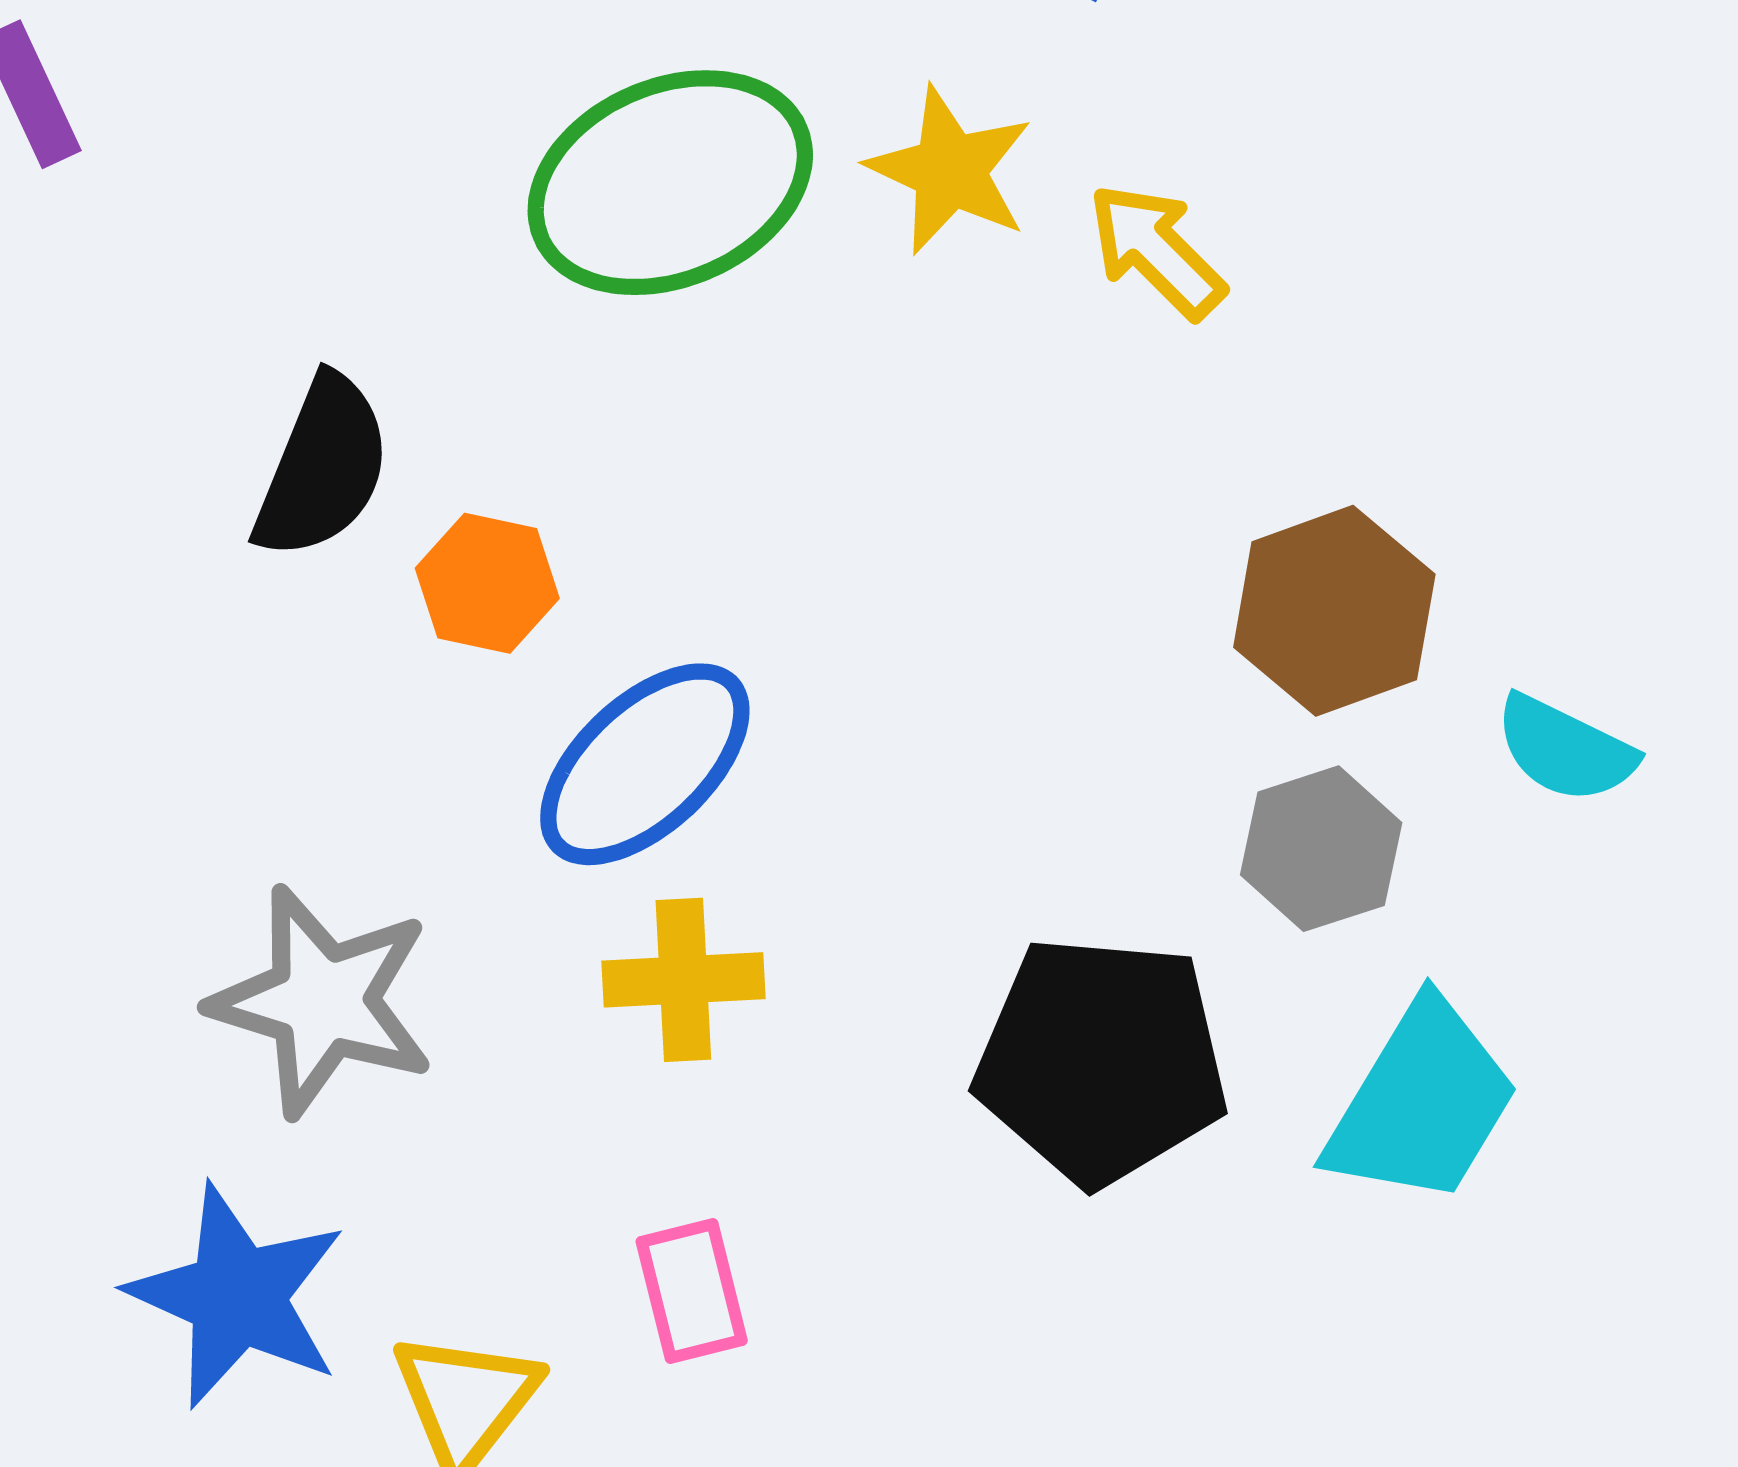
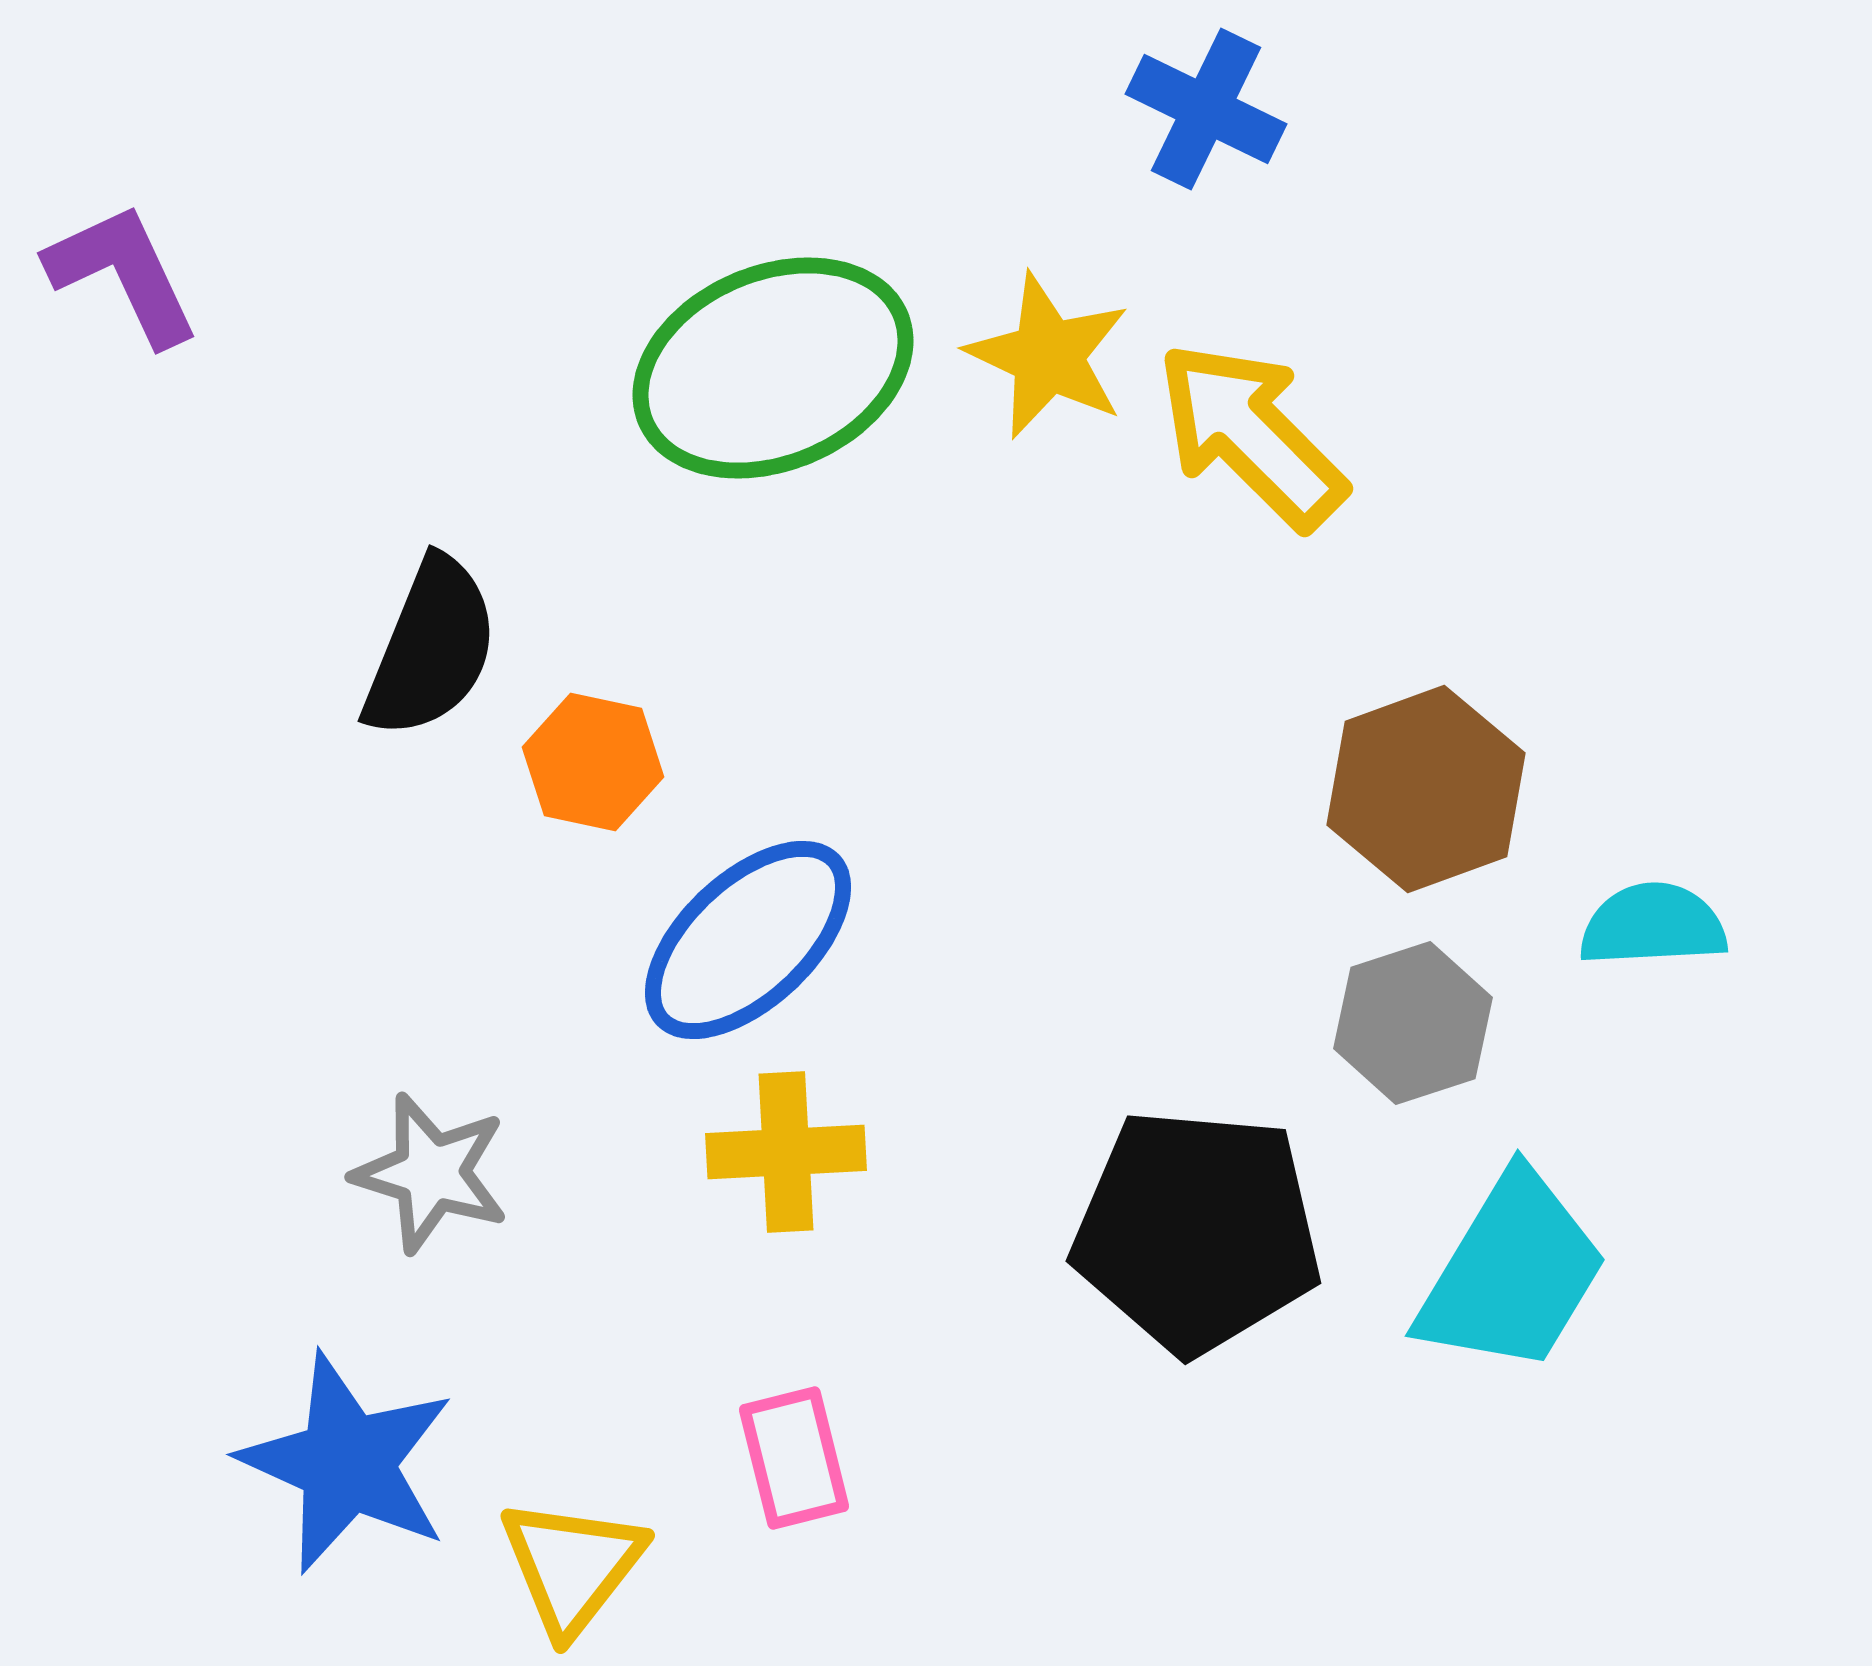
yellow arrow: (1156, 251) -> (1251, 435), size x1.4
cyan semicircle: (1565, 749) -> (1653, 925), turned 151
gray star: (322, 1001) -> (431, 1173), size x0.7

